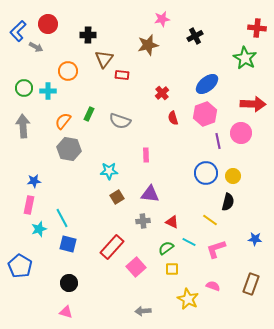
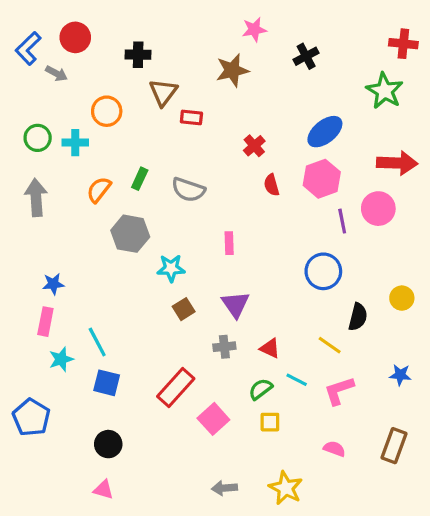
gray hexagon: (69, 149) -> (130, 234), moved
yellow circle: (233, 176) -> (402, 298), moved
purple triangle: (150, 194) -> (235, 304), turned 48
yellow star: (188, 299) -> (286, 488), moved

